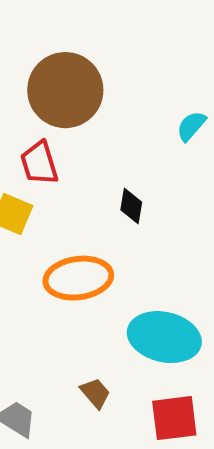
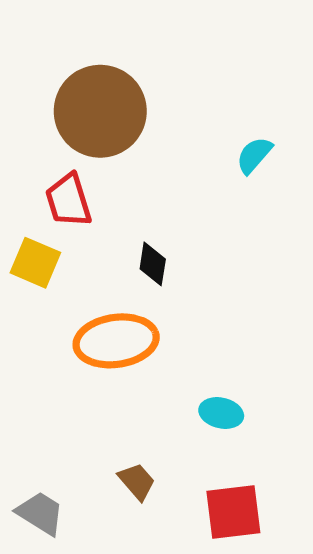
black diamond: (131, 206) -> (153, 264), moved
cyan ellipse: (164, 337) -> (221, 413), size x0.5

